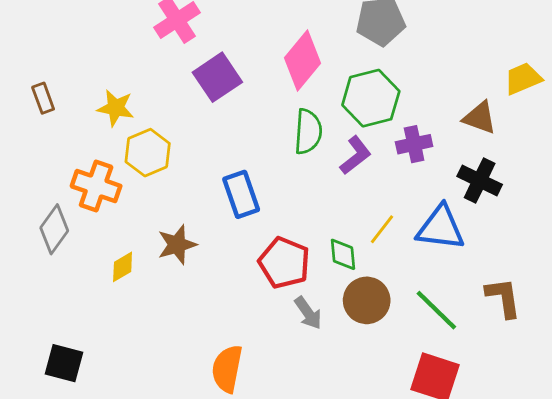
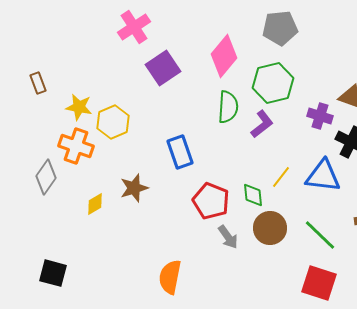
yellow star: (116, 108) -> (79, 107), moved
purple cross: (414, 144) -> (320, 116), moved, turned 30

